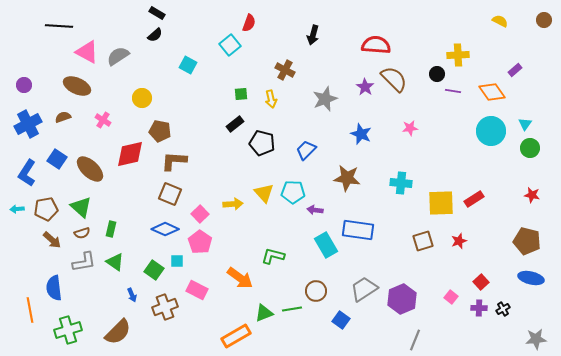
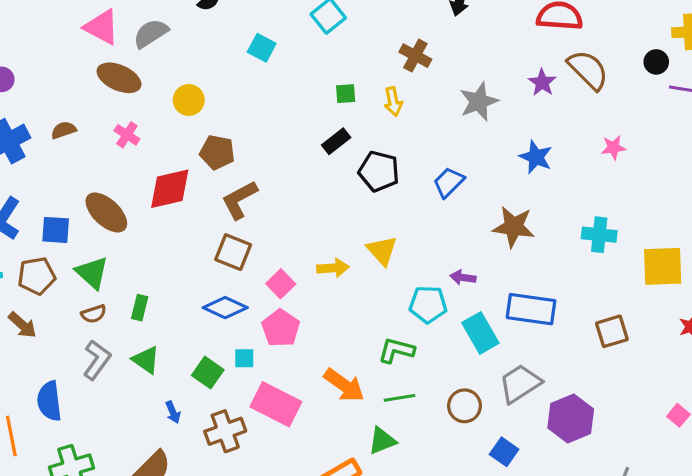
brown ellipse: (77, 86) -> (119, 78), moved
blue square: (57, 159) -> (56, 230), moved, turned -30
brown L-shape: (174, 161) -> (239, 200), turned -32
cyan pentagon: (293, 192) -> (428, 304), moved
brown arrow: (52, 240) -> (22, 325), moved
brown square: (423, 241) -> (612, 331), moved
gray L-shape: (84, 262) -> (97, 360), turned -45
gray trapezoid: (364, 289) -> (520, 384), moved
pink rectangle: (197, 290) -> (276, 404), size x1.4
purple hexagon: (402, 299) -> (571, 418), moved
green line: (292, 309) -> (400, 398), moved

